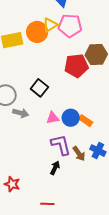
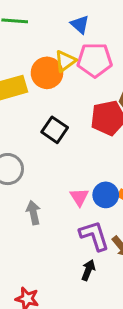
black square: (39, 88) -> (55, 130), moved
gray arrow: (21, 113) -> (33, 213), moved, turned -112
pink triangle: (53, 118) -> (79, 197), turned -48

